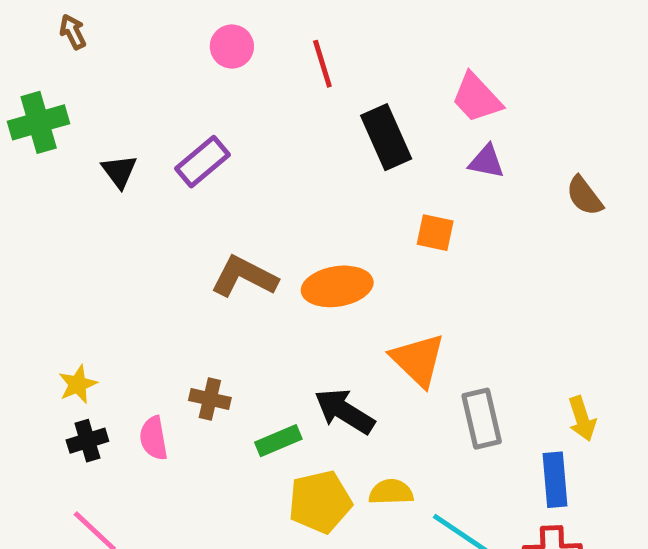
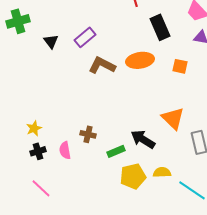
brown L-shape: (244, 277) -> (102, 65), moved
orange ellipse: (337, 286) -> (140, 60), moved

